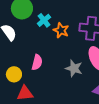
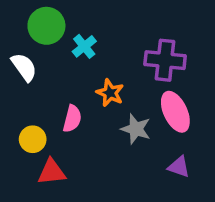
orange star: (61, 30) -> (110, 93), moved

